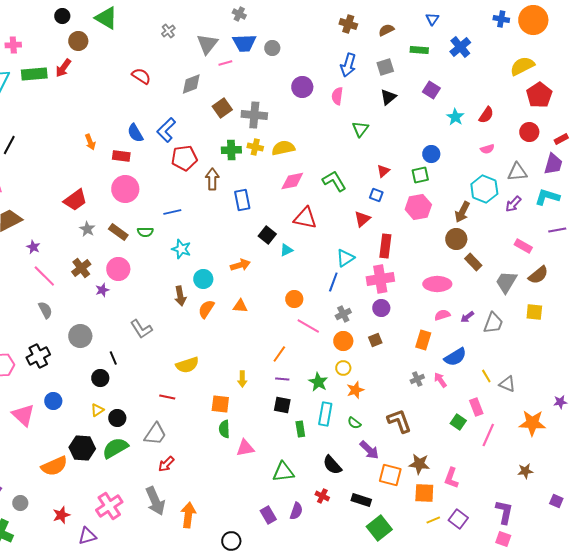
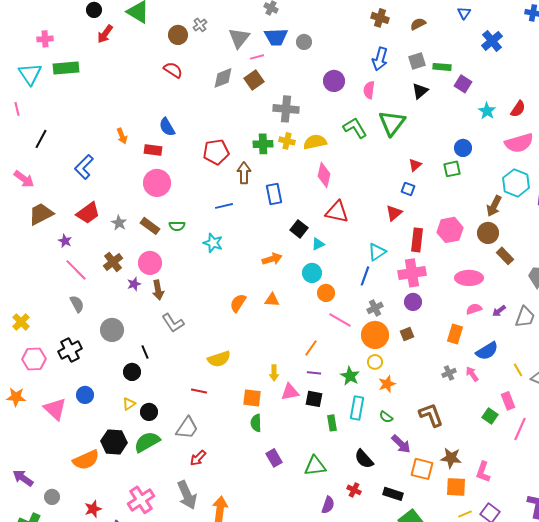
brown circle: (78, 41) -> (178, 35), moved
green rectangle: (419, 50) -> (442, 67), moved
red arrow: (63, 68) -> (105, 34), moved
brown square: (222, 108) -> (254, 80), moved
green triangle: (360, 129) -> (392, 123), size x1.6
blue L-shape: (166, 130) -> (84, 167), moved
pink semicircle: (487, 149) -> (519, 143), size x2.0
pink diamond: (292, 181) -> (324, 175), turned -65
green L-shape: (334, 181) -> (355, 128), moved
red trapezoid: (75, 200) -> (88, 213), moved
pink hexagon: (418, 207) -> (450, 230), moved
blue line: (172, 212) -> (224, 206), moved
cyan circle: (203, 279) -> (312, 273), moved
brown arrow: (180, 296) -> (158, 290), moved
orange circle: (343, 341) -> (375, 335), size x1.4
pink triangle: (245, 448) -> (290, 392), moved
purple rectangle: (268, 515) -> (274, 458), moved

